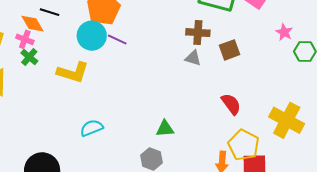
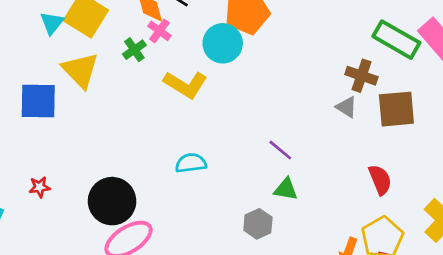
pink cross: (25, 39) -> (159, 31), moved
purple line: (117, 39) -> (280, 150), moved
brown square: (229, 50) -> (396, 109), size x1.4

